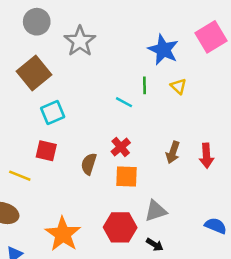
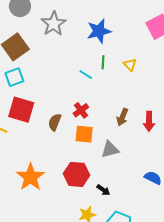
blue star: (163, 50) -> (99, 31), moved, turned 30
cyan square: (53, 112) -> (14, 77), moved
red square: (46, 151) -> (21, 110), size x1.5
gray triangle: (156, 211) -> (110, 149), moved

